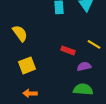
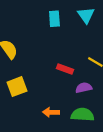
orange arrow: (30, 93) -> (51, 112), moved

